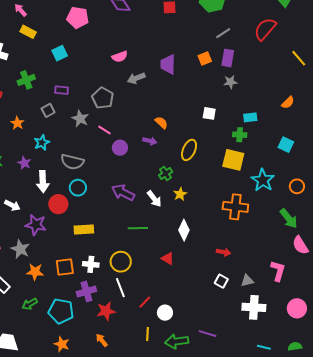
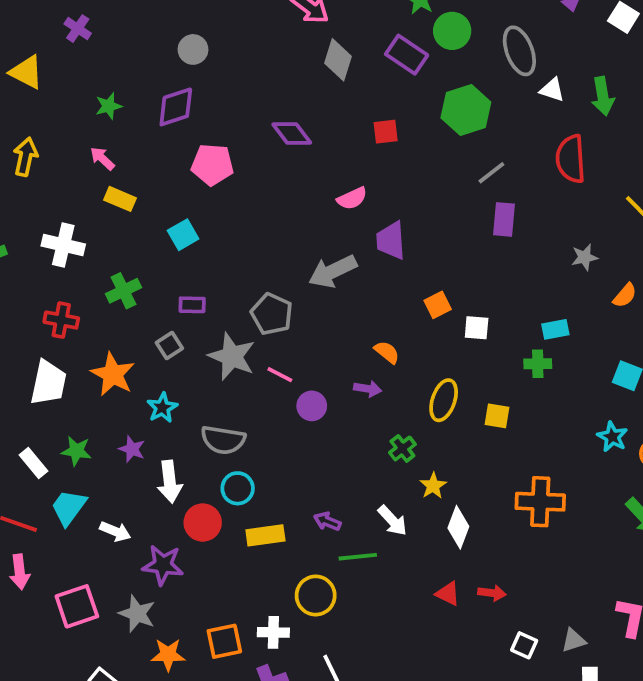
red semicircle: (265, 29) -> (571, 159), turned -40
pink semicircle: (120, 57) -> (352, 198), moved
orange square: (205, 59) -> (438, 305), moved
gray arrow: (136, 78) -> (333, 271), size x1.4
gray star: (230, 82) -> (585, 257), moved
gray star: (80, 119) -> (232, 356), size x1.4
orange star: (17, 123) -> (113, 374), size x1.6
yellow square: (233, 160) -> (497, 416), moved, size x0.6
cyan star: (263, 180) -> (612, 437), moved, size x0.7
purple arrow: (123, 193) -> (327, 521), moved, size x0.6
white arrow: (154, 199) -> (392, 521), moved
yellow rectangle: (84, 230) -> (265, 535), moved
white diamond: (184, 230) -> (458, 527), moved
red arrow: (224, 252) -> (492, 593), moved
red triangle: (168, 259) -> (448, 594), moved
yellow circle: (121, 262) -> (316, 595), moved

